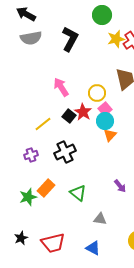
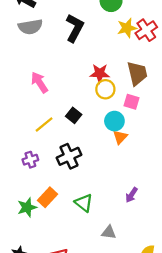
pink arrow: (61, 87) -> (39, 82), moved
pink square: (105, 109) -> (131, 102), moved, turned -32
red star: (83, 112) -> (100, 73), moved, turned -30
purple arrow: (120, 186) -> (131, 195), turned 72

